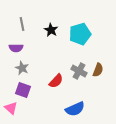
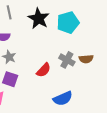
black star: (51, 30) -> (39, 18), size x1.5
brown semicircle: (98, 70) -> (86, 59), turned 64

